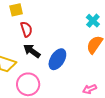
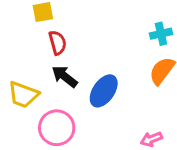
cyan cross: (93, 21) -> (161, 34), turned 32

